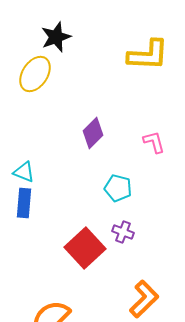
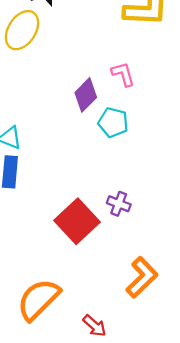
pink L-shape: (154, 142) -> (123, 74), moved
cyan pentagon: (118, 188) -> (113, 122), moved

